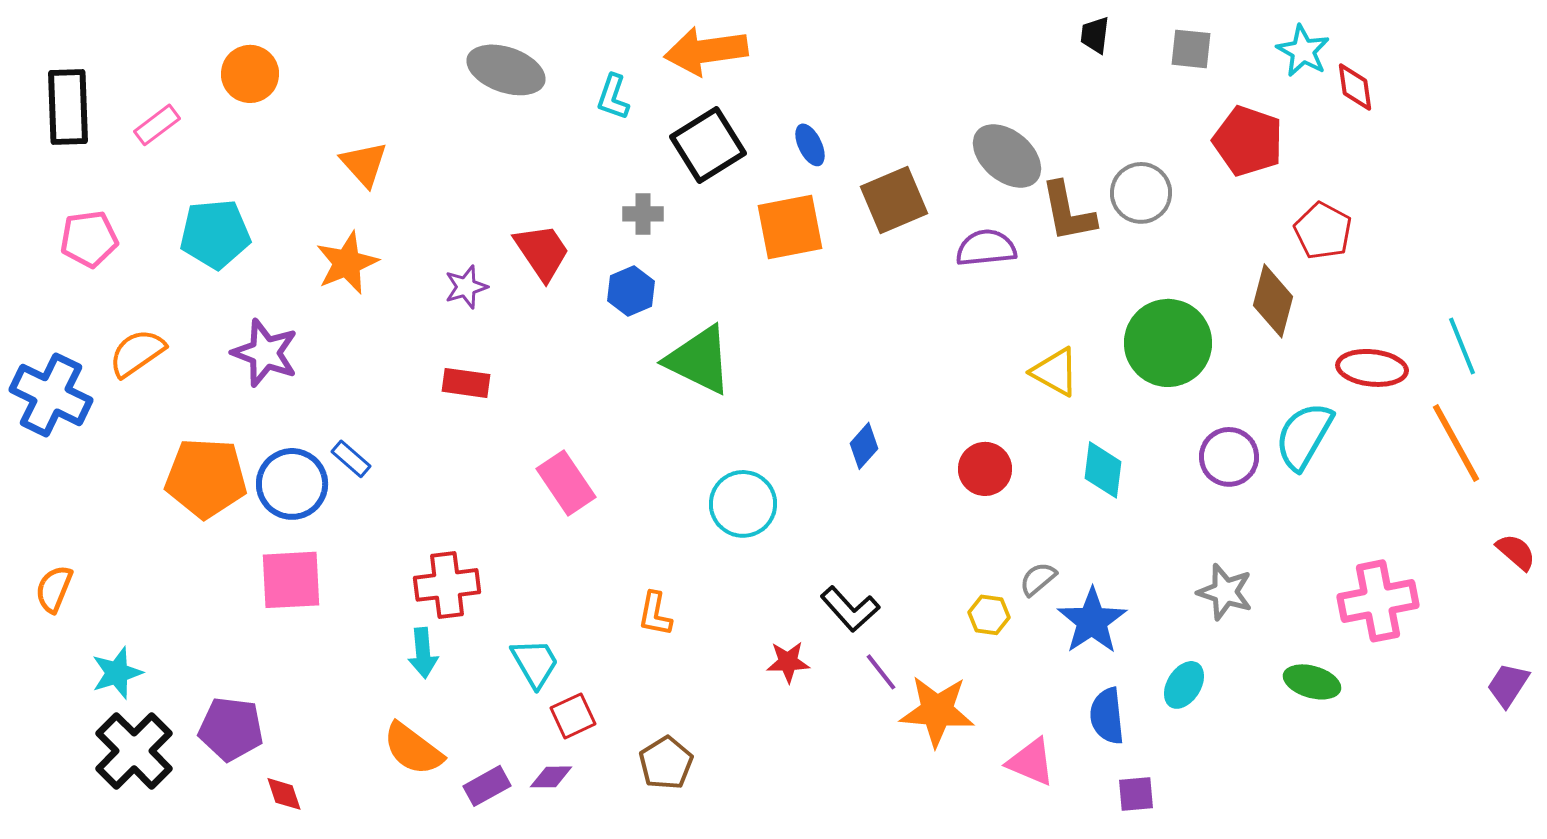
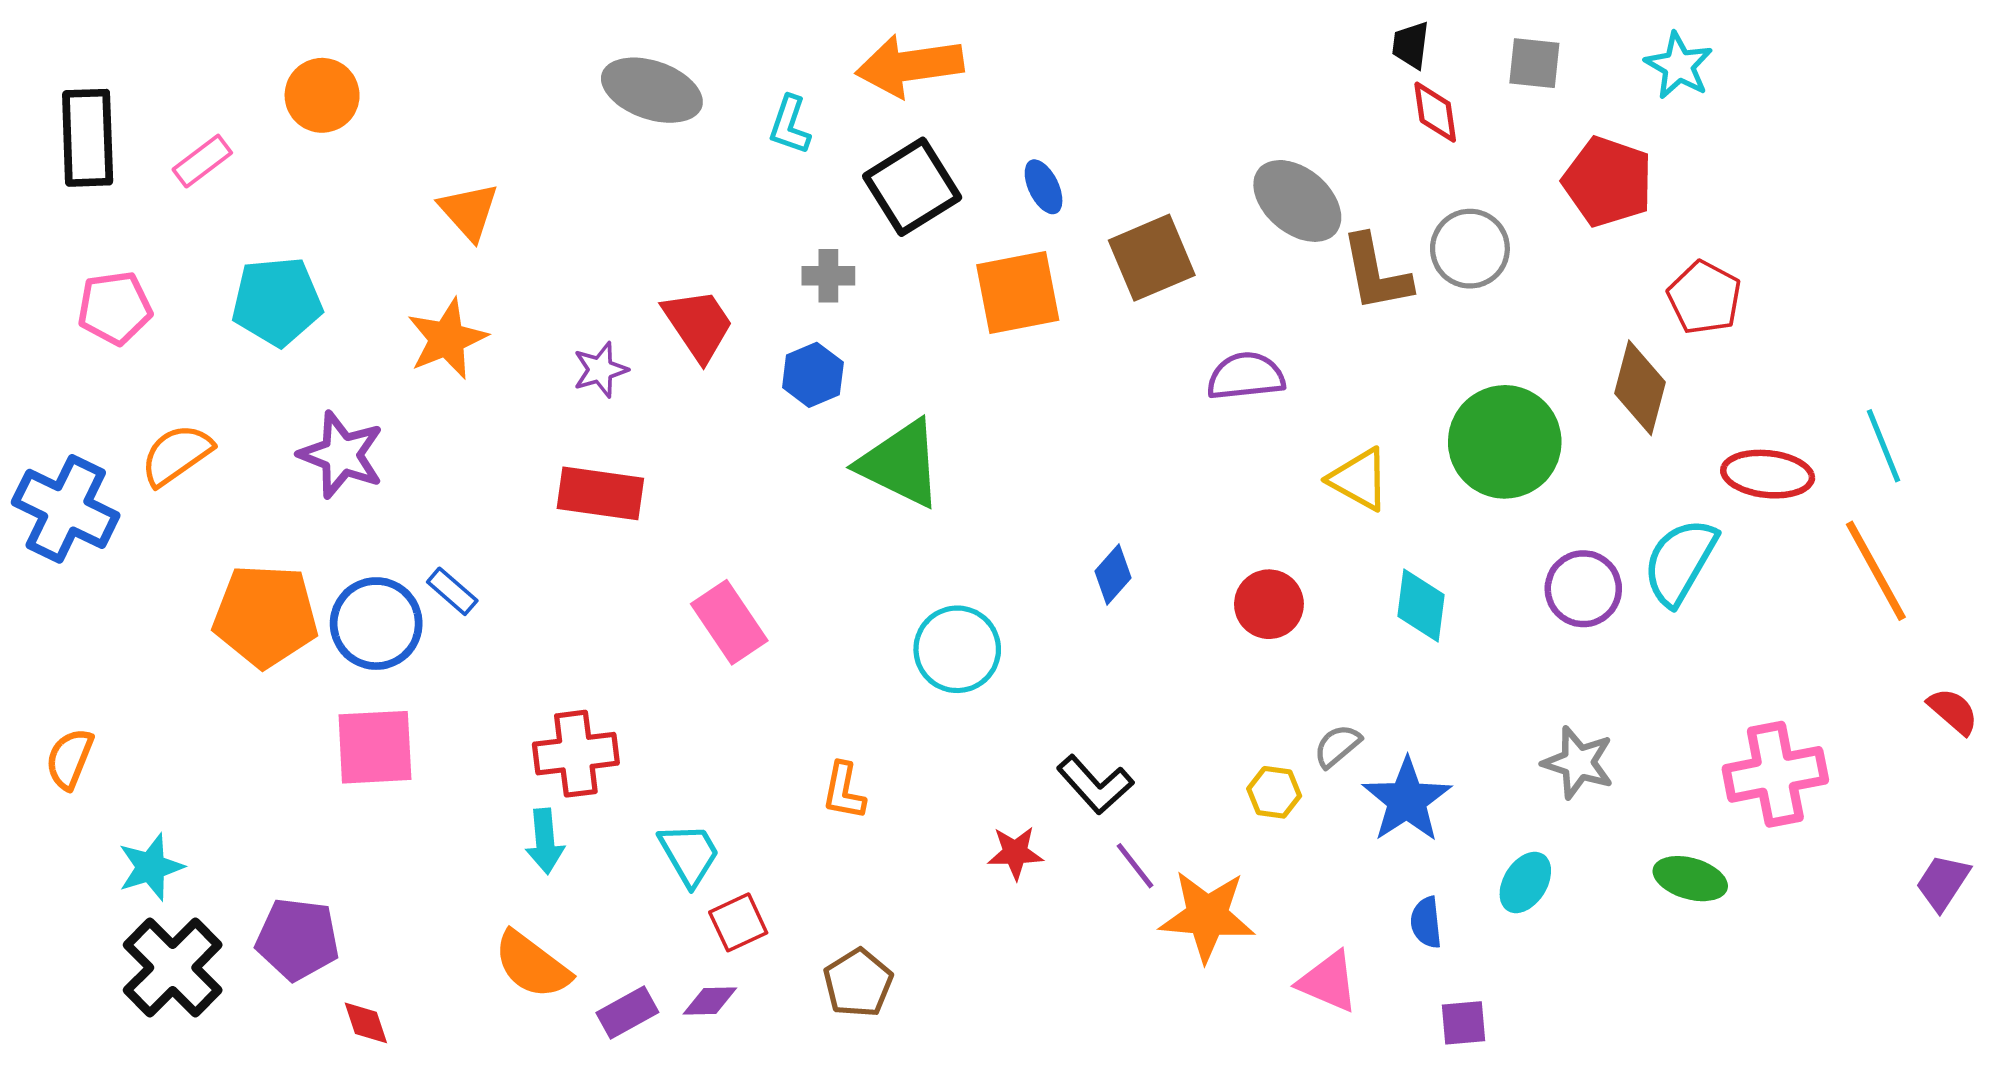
red diamond: (1355, 87) -> (1435, 112), moved
purple semicircle: (986, 248) -> (1246, 376), moved
red rectangle: (466, 383) -> (600, 493), size x1.4
blue semicircle: (1107, 716) -> (1426, 922), size x0.7

